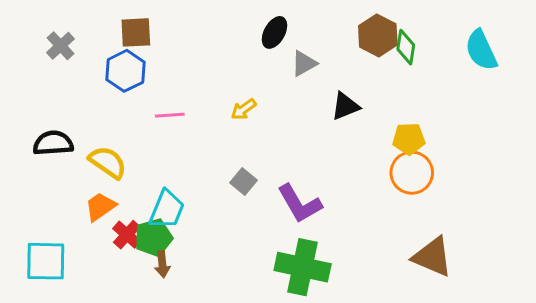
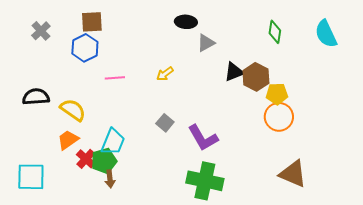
black ellipse: (274, 32) -> (186, 22), turned 65
brown hexagon: (378, 35) -> (256, 77), moved

